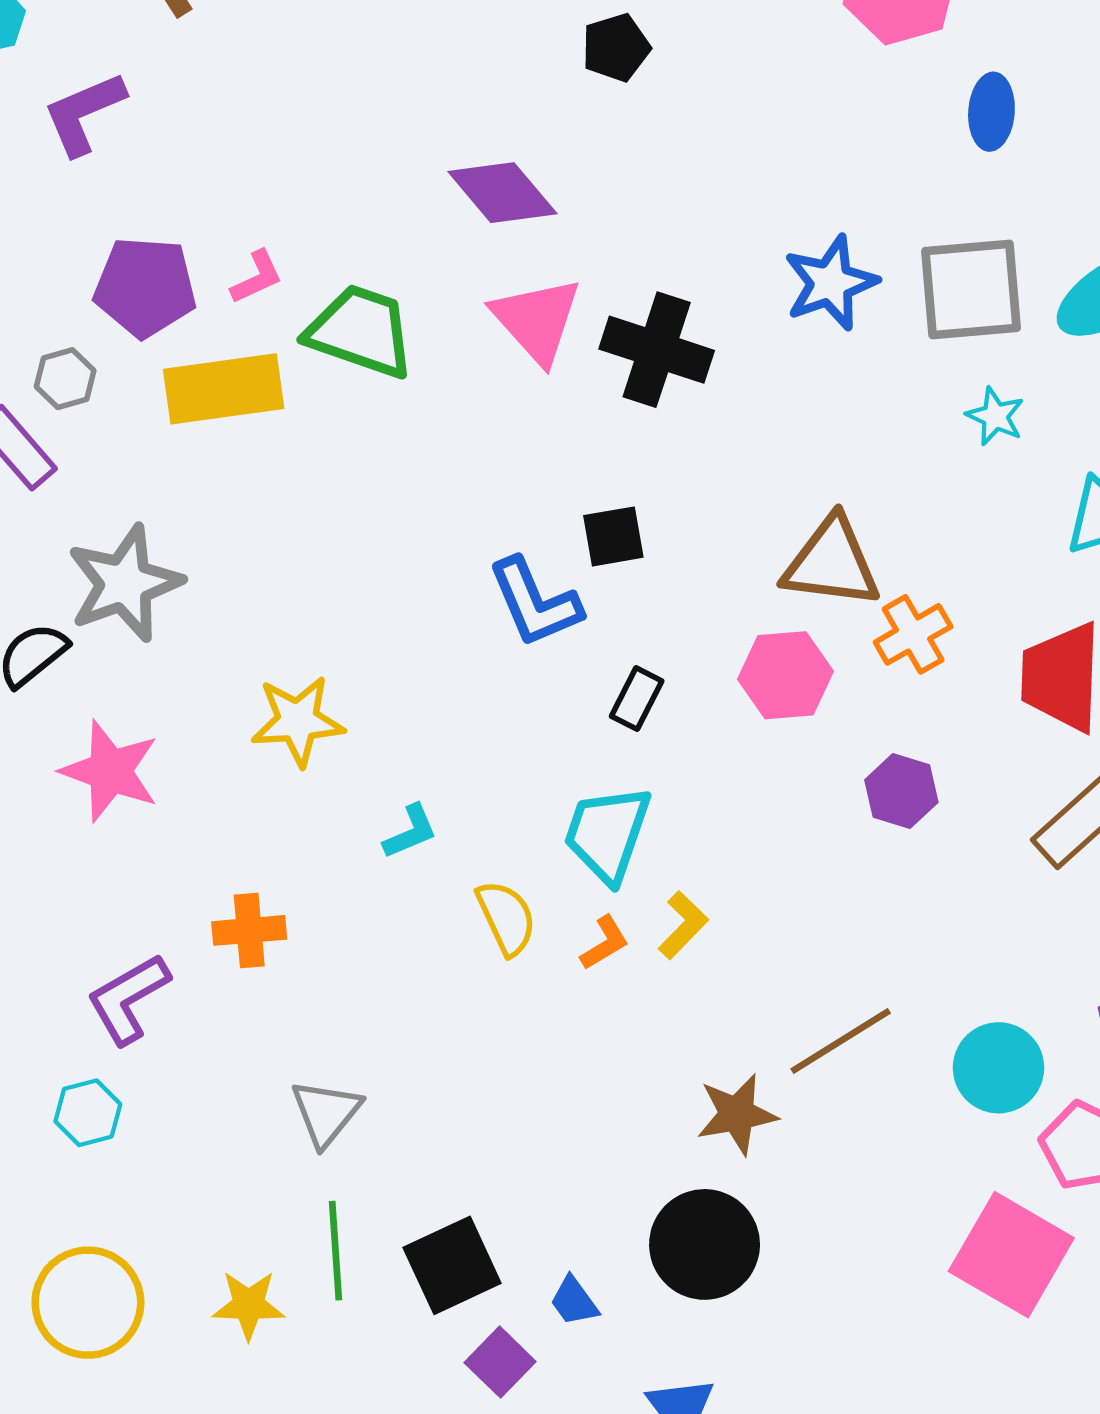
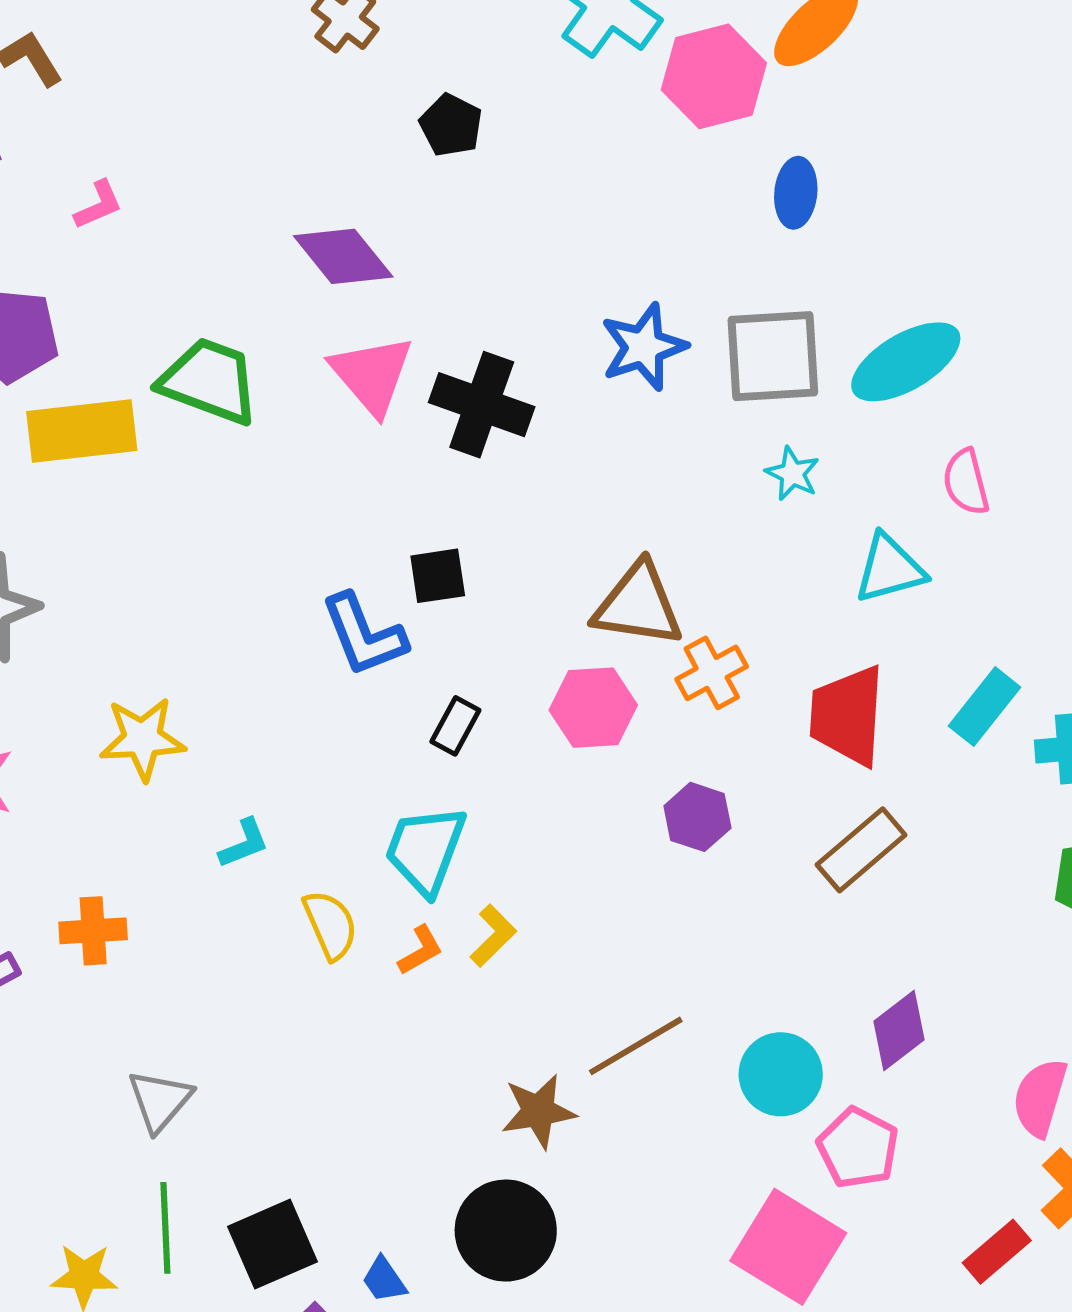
black pentagon: (616, 48) -> (451, 125), turned -30
pink L-shape: (257, 277) -> (98, 205), moved

